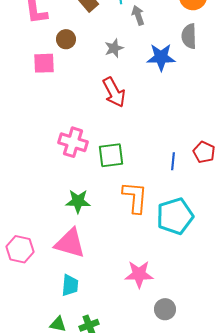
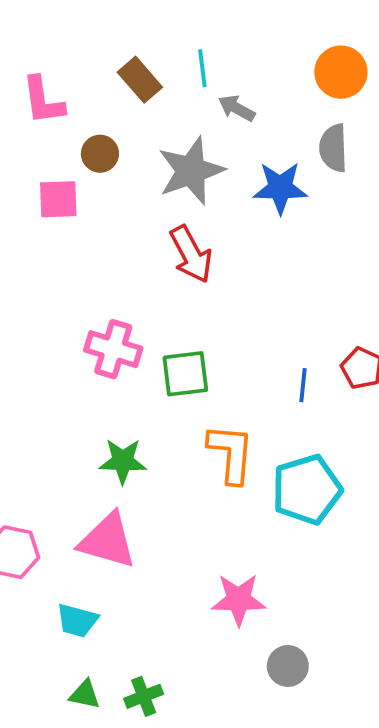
gray arrow: (138, 15) -> (237, 108), turned -42
gray star: (114, 48) -> (191, 171), size x1.8
cyan trapezoid: (70, 285) -> (77, 620), moved, turned 100

